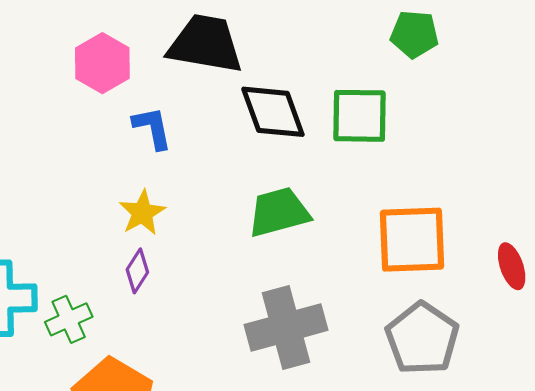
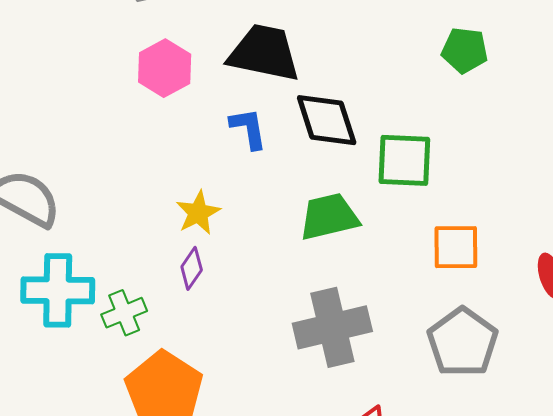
green square: (360, 116) -> (404, 160), moved
blue L-shape: (152, 128) -> (248, 128), moved
orange square: (412, 240) -> (456, 247), size x0.7

